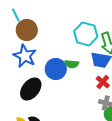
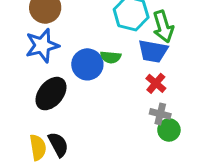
blue star: (25, 56) -> (42, 45), turned 30

